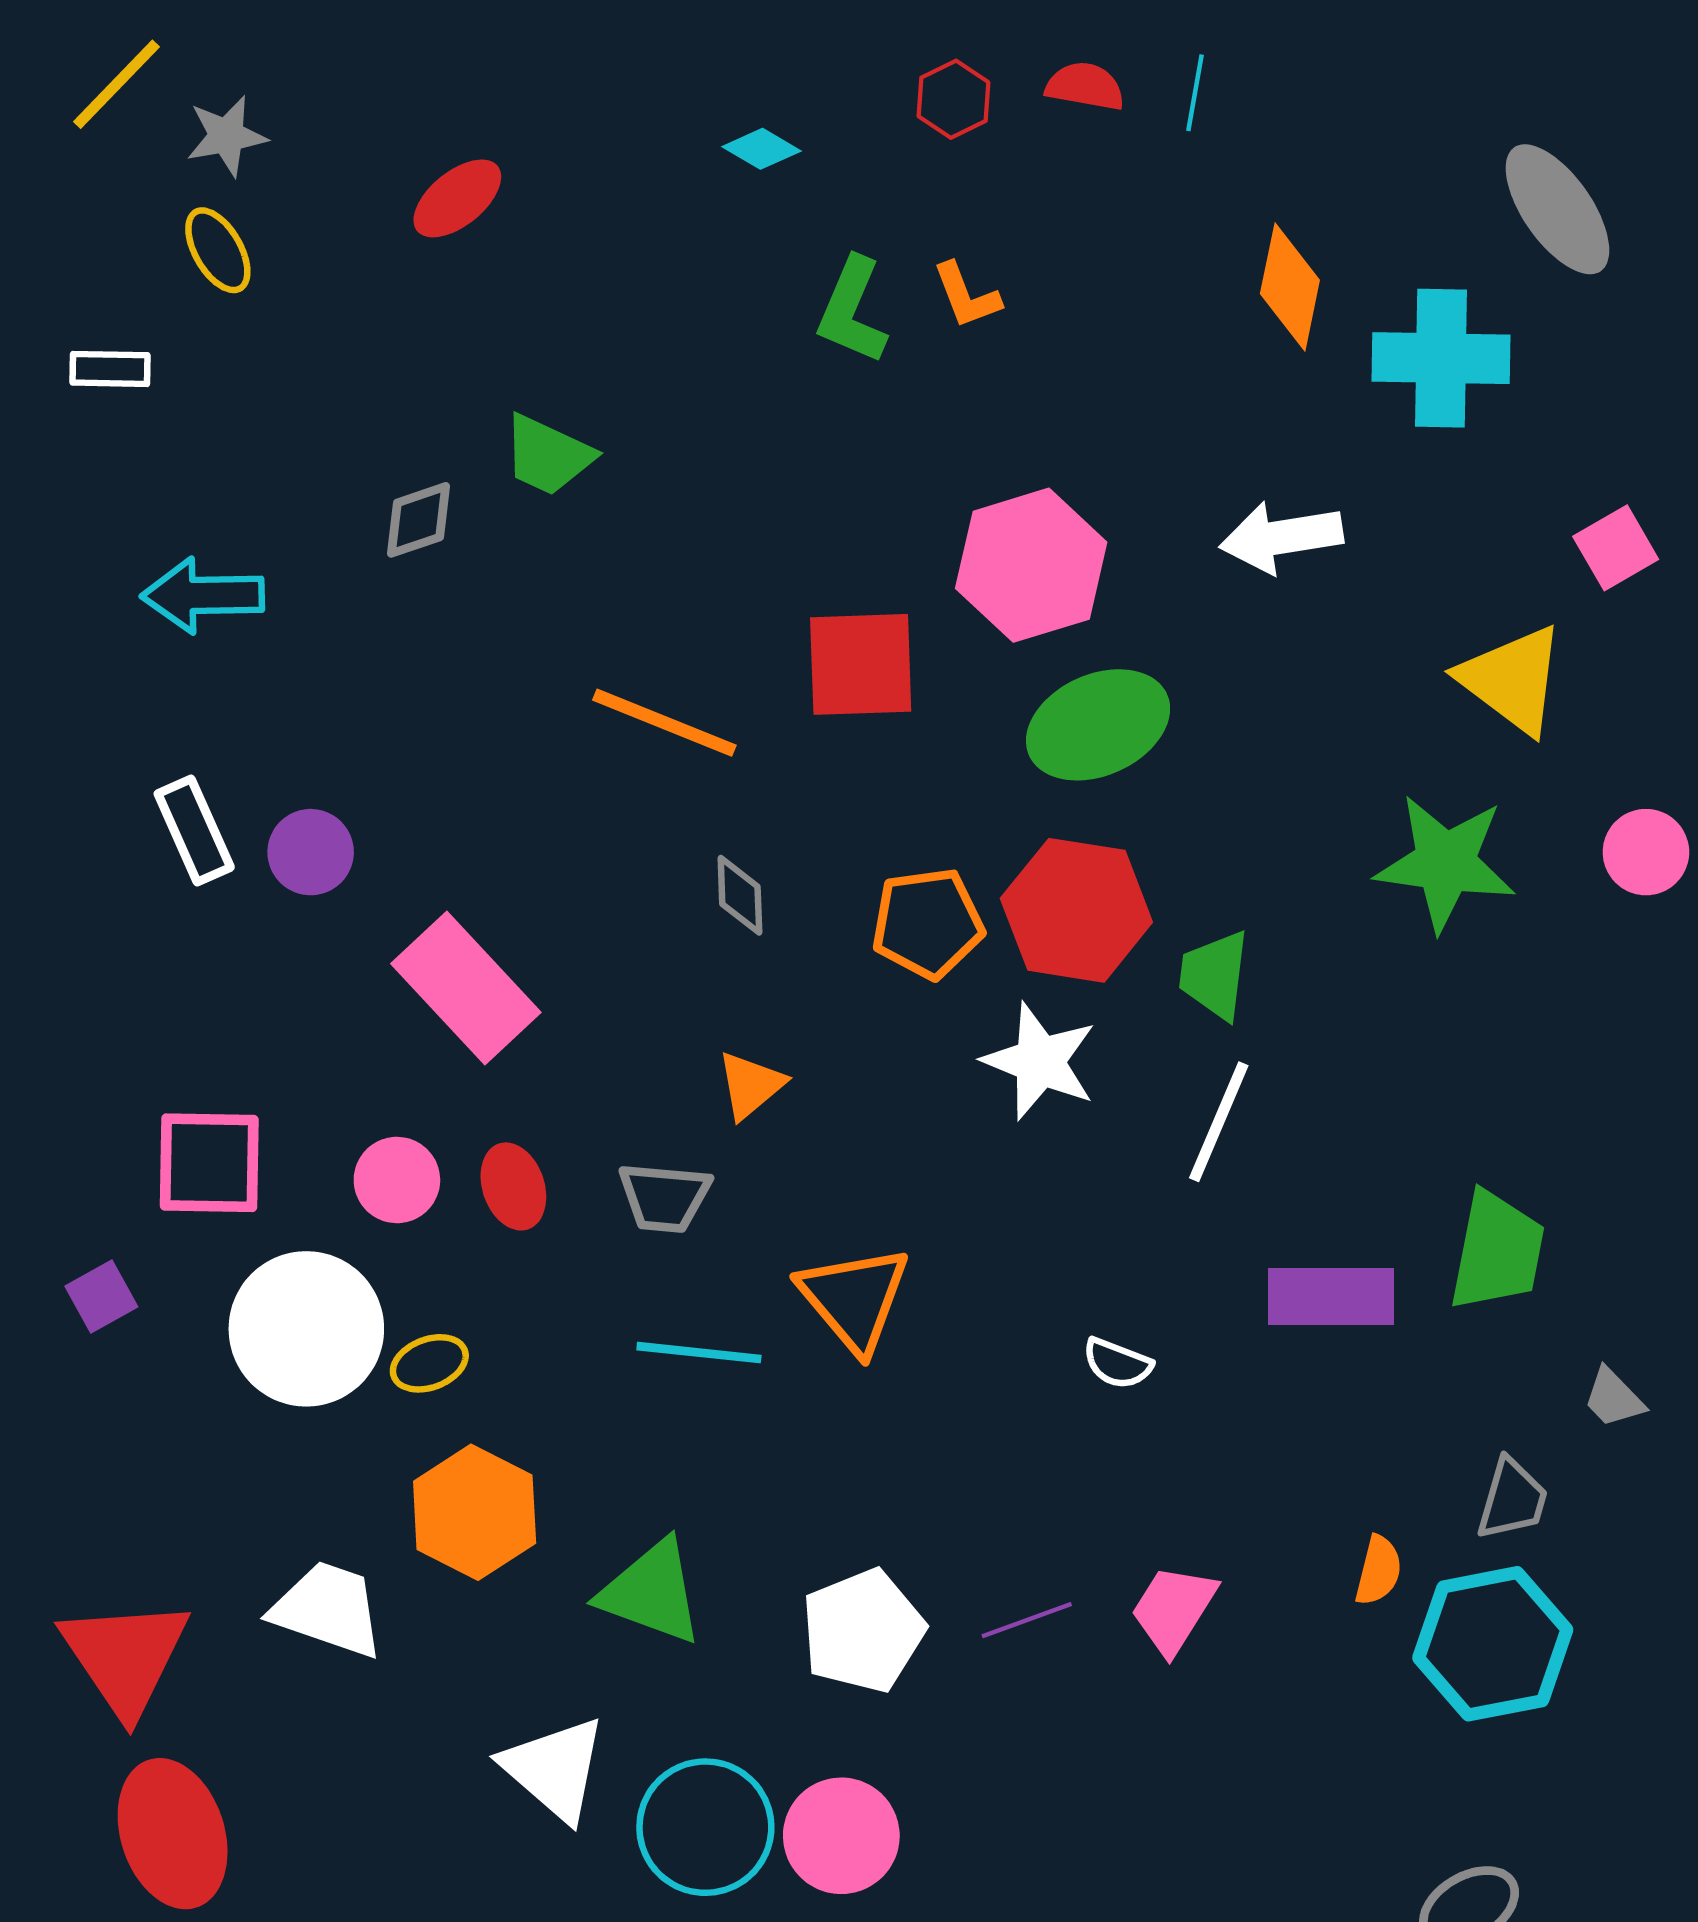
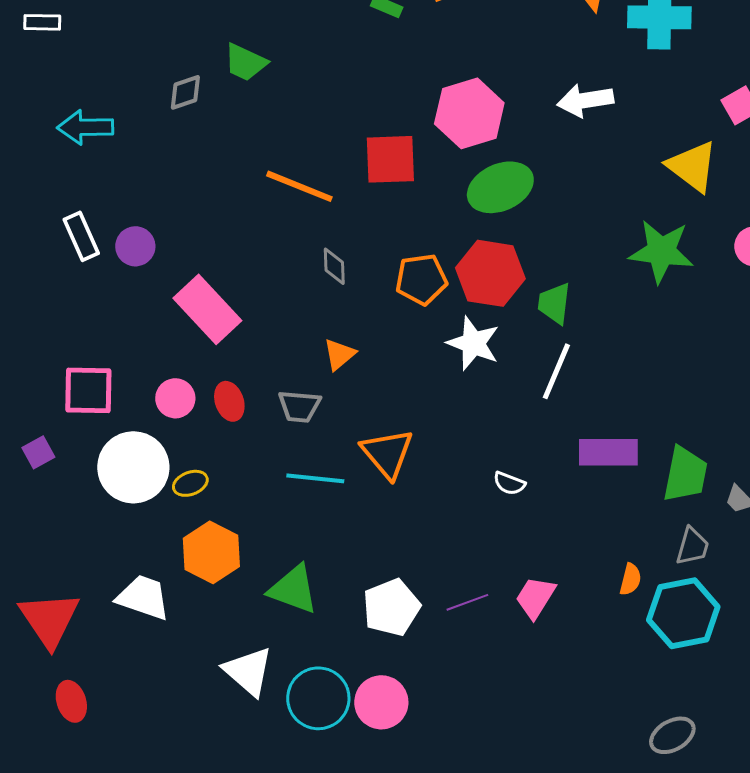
green trapezoid: (1497, 1251) -> (685, 474), moved
red ellipse: (173, 1834) -> (71, 701), size x0.6

